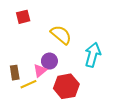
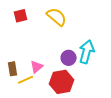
yellow semicircle: (61, 35) -> (57, 17), moved
purple circle: (49, 61) -> (69, 58), moved

